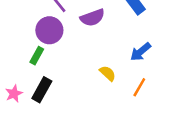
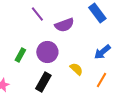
purple circle: (49, 30) -> (47, 52), moved
black rectangle: (42, 90) -> (43, 82), moved

